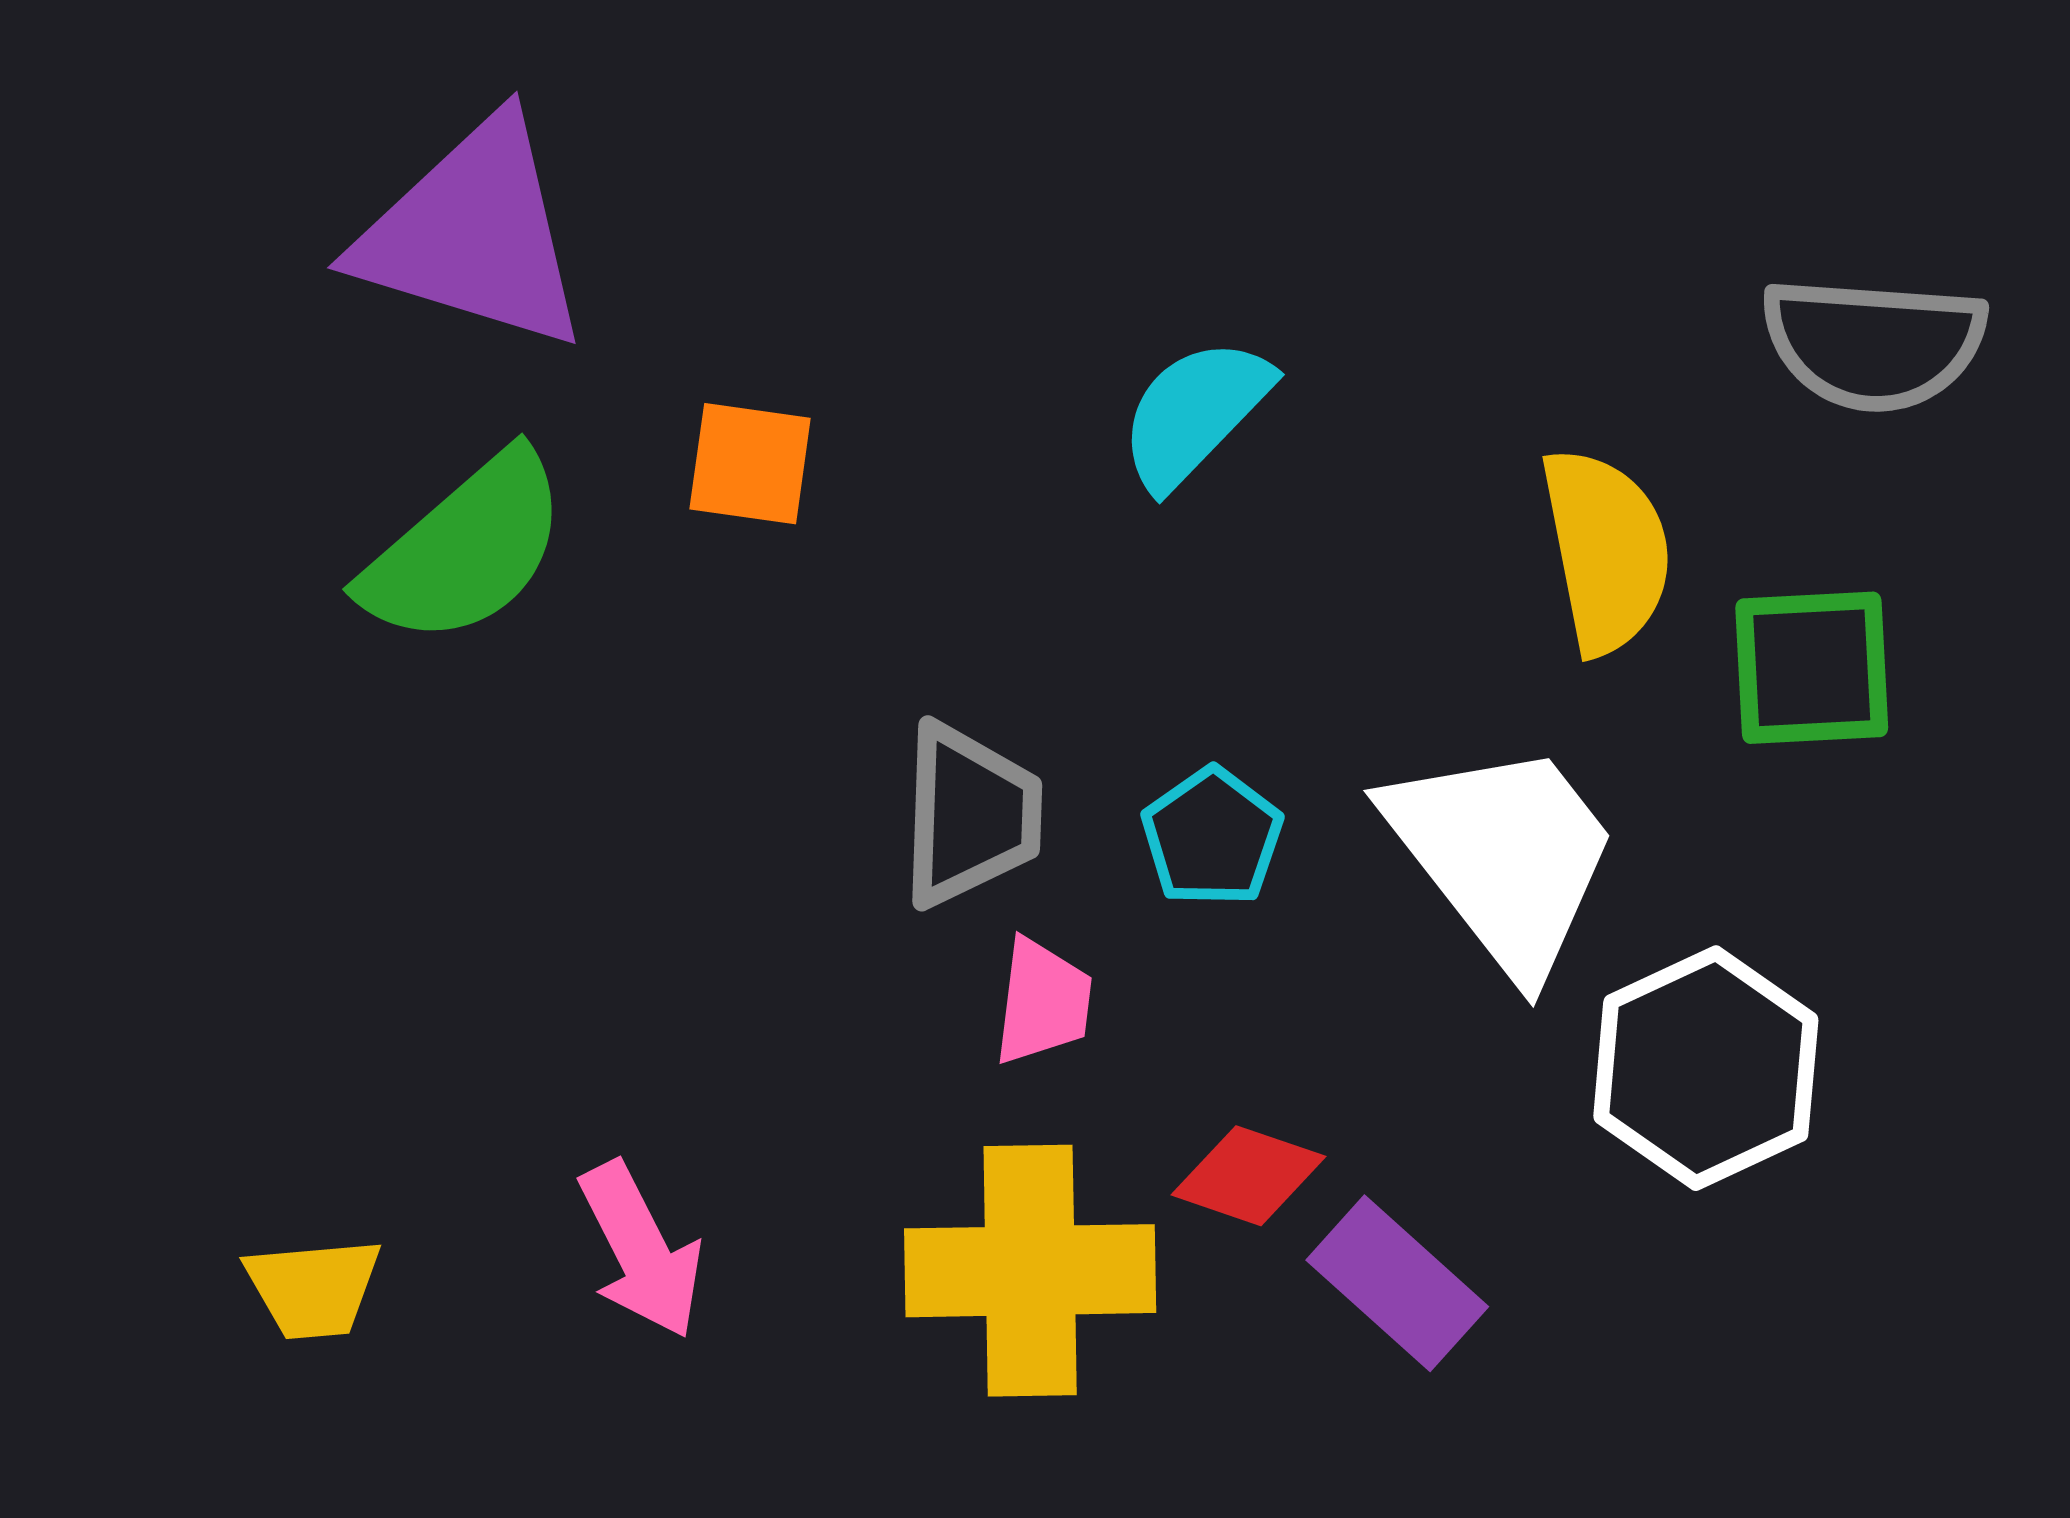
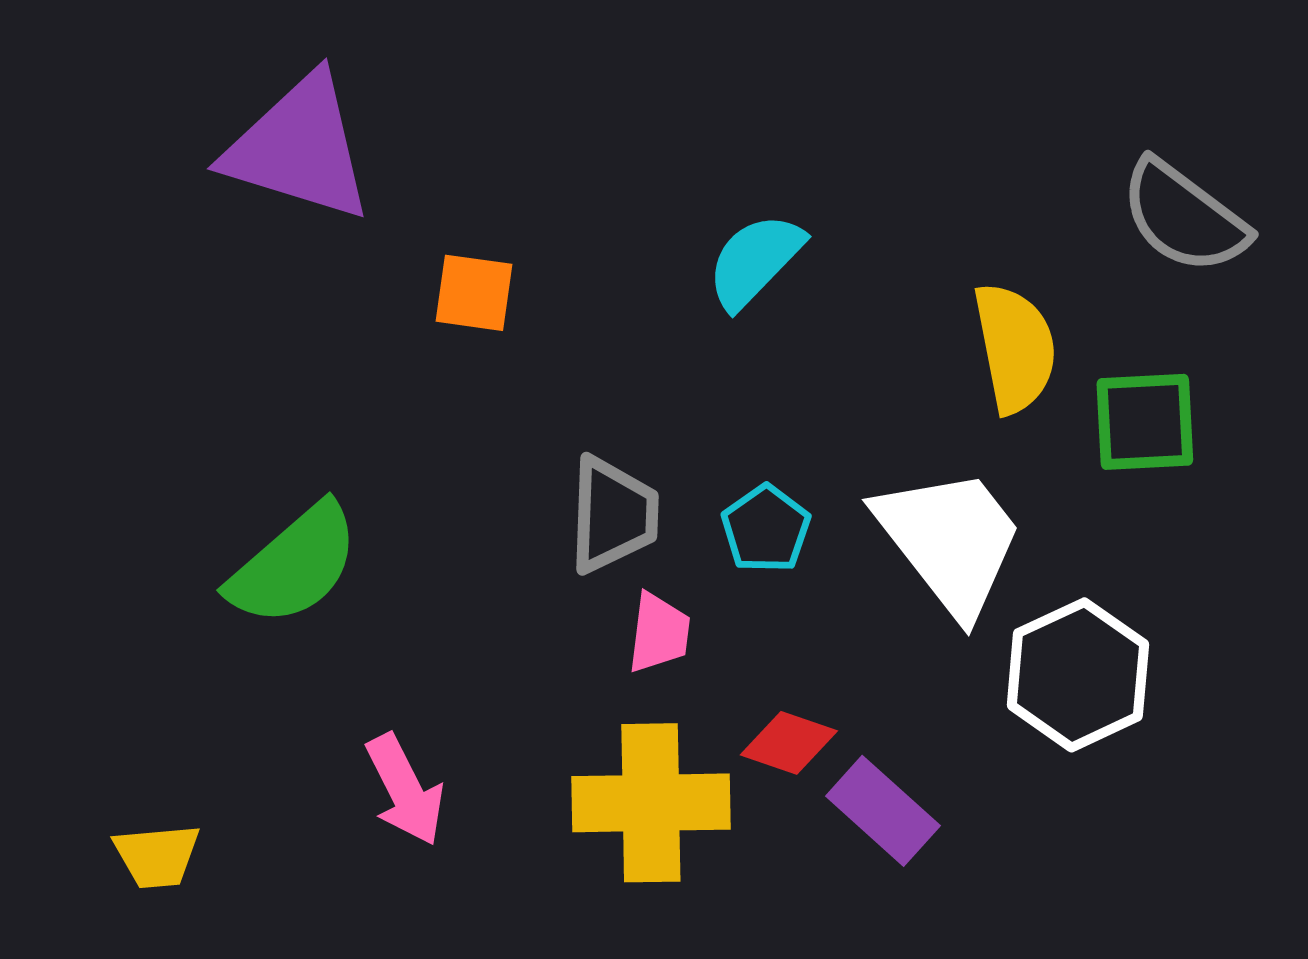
gray semicircle: (1874, 343) -> (1184, 217), turned 33
green semicircle: (465, 549) -> (294, 565), moved
yellow trapezoid: (313, 1288) -> (157, 856), moved

